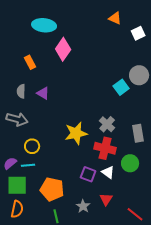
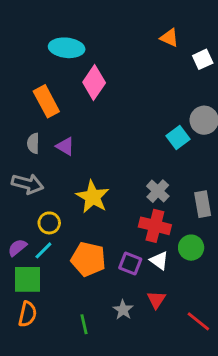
orange rectangle: (30, 62) -> (46, 101), size x1.5
yellow star: (76, 133) -> (93, 197), moved, turned -30
cyan line: (28, 165) -> (43, 250), turned -40
orange pentagon: (52, 189) -> (88, 259), moved

